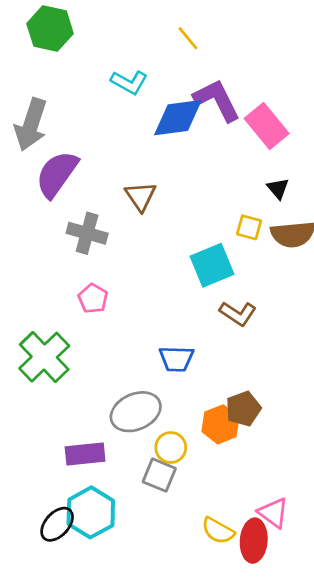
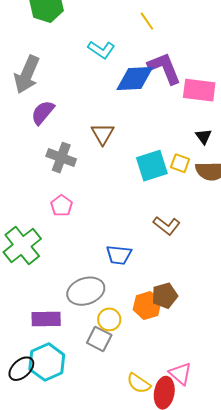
pink rectangle: (267, 126) -> (199, 90), turned -48
purple semicircle: (57, 174) -> (43, 112), size x0.7
cyan square: (212, 265) -> (152, 166), moved

